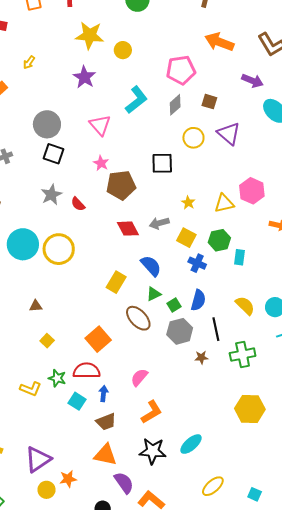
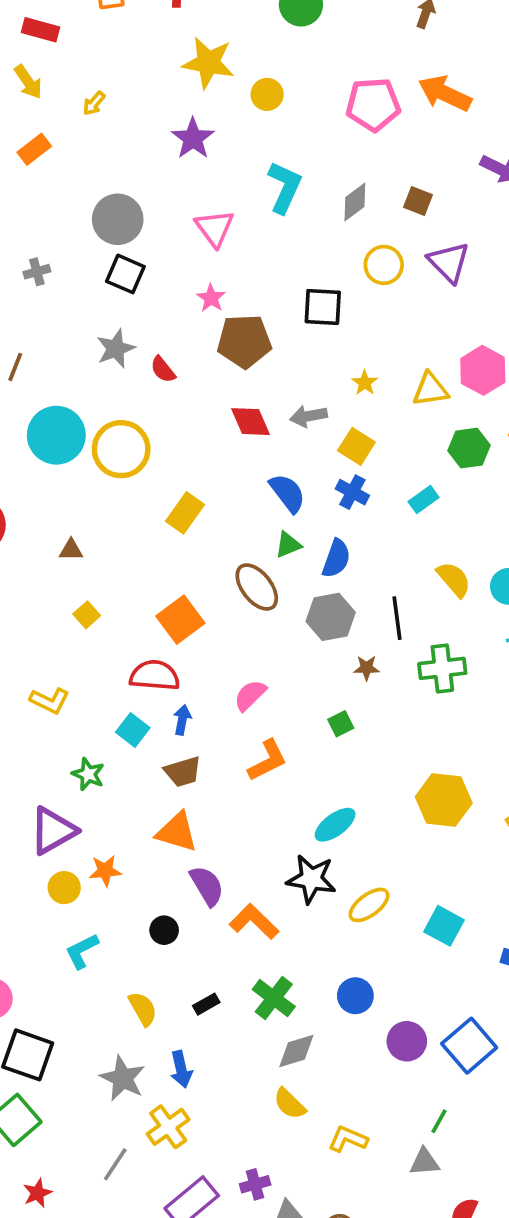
pink pentagon: (181, 70) -> (373, 104), moved
cyan L-shape: (136, 100) -> (285, 187), turned -32
green hexagon: (219, 240) -> (469, 448), moved
cyan rectangle: (240, 257) -> (424, 500), moved, turned 42
blue cross: (197, 263) -> (352, 492), moved
yellow rectangle: (116, 282) -> (185, 513), moved
blue semicircle: (198, 300) -> (336, 558), moved
green square: (174, 305) -> (341, 724), moved
green star: (57, 378) -> (88, 774), moved
yellow hexagon: (250, 409) -> (444, 800), moved
black star: (153, 451) -> (311, 879), moved
cyan square: (255, 494) -> (444, 926), size x1.5

